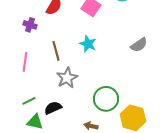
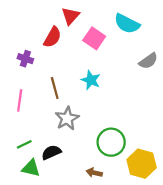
gray semicircle: (139, 45) -> (148, 61), moved

